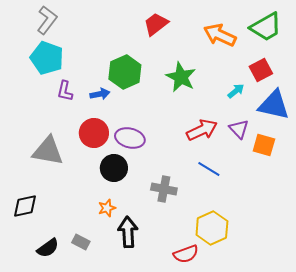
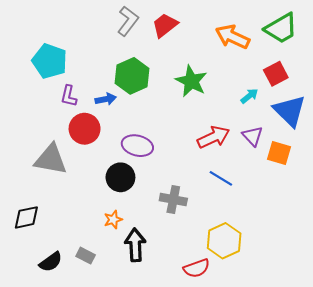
gray L-shape: (47, 20) -> (128, 21), moved
blue triangle: (274, 105) -> (290, 111), turned 32
red circle: (94, 133) -> (85, 129), moved

